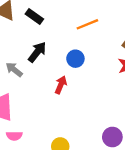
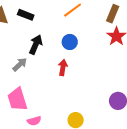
gray arrow: (14, 70) -> (20, 64), turned 112

